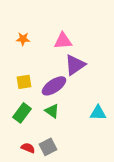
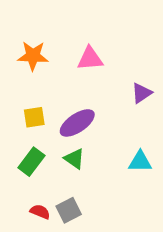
orange star: (23, 39) -> (33, 56), size x1.5
purple triangle: (75, 65) -> (142, 93), moved, size x0.7

